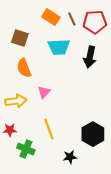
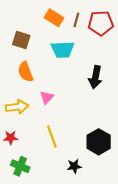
brown line: (72, 19) -> (76, 20), turned 40
black arrow: (90, 57) -> (95, 77), moved
green cross: (26, 149) -> (20, 166), moved

